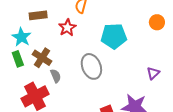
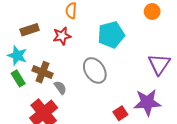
red star: (67, 28) -> (62, 36), turned 30
purple triangle: (153, 73) -> (159, 64), size x1.6

